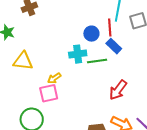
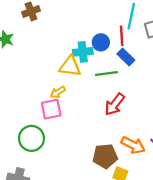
cyan cross: (78, 54) -> (83, 52), moved
yellow triangle: (23, 61) -> (70, 66), moved
red arrow: (118, 90) -> (115, 104), moved

